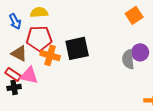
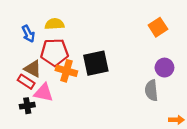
gray semicircle: (128, 59) -> (151, 90), moved
red rectangle: (13, 74) -> (26, 82), moved

